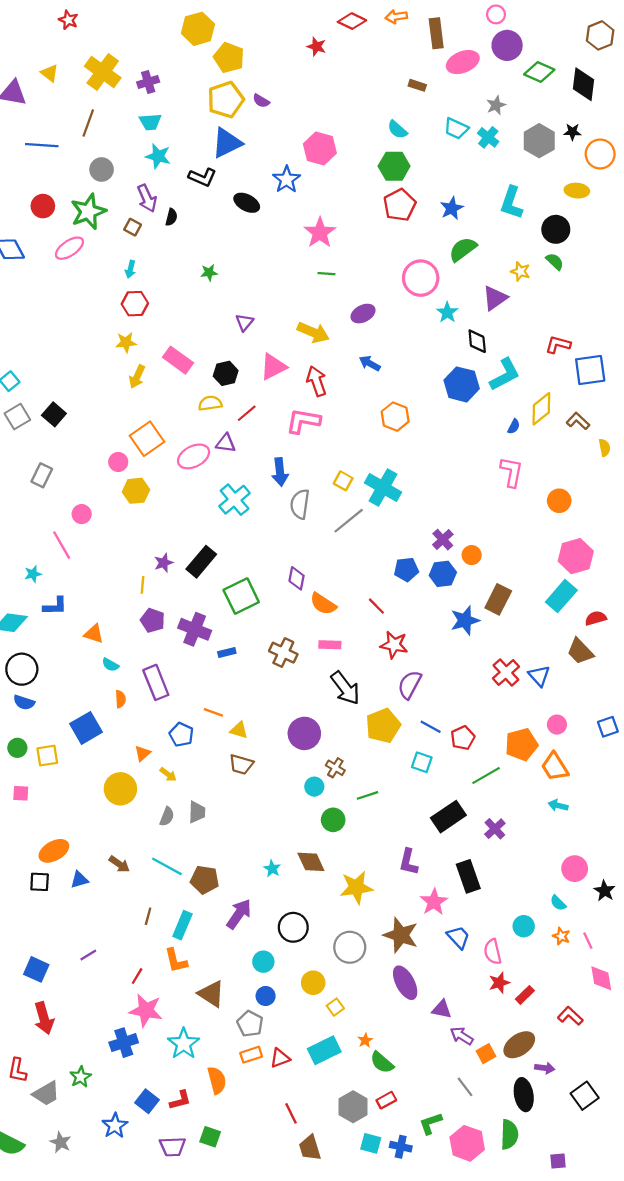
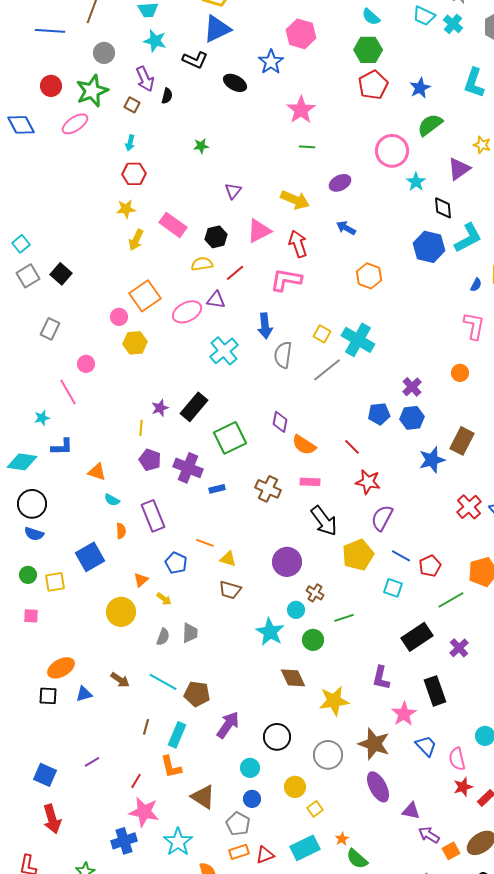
orange circle: (472, 555) -> (460, 373), moved
cyan star: (272, 869) -> (270, 632), moved, size x1.8

